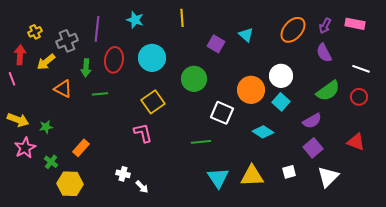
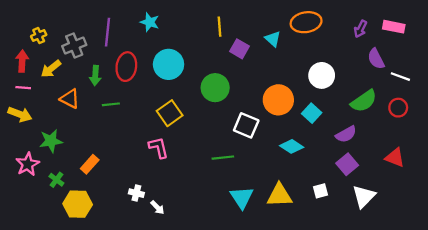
yellow line: (182, 18) -> (220, 27), moved
orange ellipse: (293, 30) -> (306, 22), moved, turned 40
purple semicircle: (324, 53) -> (376, 59), moved
white circle: (281, 76) -> (322, 75), moved
pink line: (12, 79) -> (23, 88), moved, turned -64
yellow arrow: (18, 120) -> (20, 114), moved
green star: (46, 127) -> (51, 141), size x1.5

